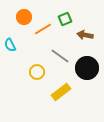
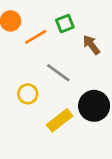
brown arrow: (85, 35) -> (91, 45), turned 42
black circle: (87, 68) -> (94, 106), moved

